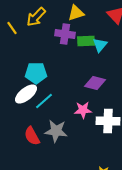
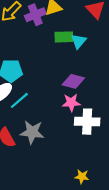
purple cross: (65, 34) -> (35, 15), moved, turned -30
pink star: (83, 110) -> (71, 103), moved

